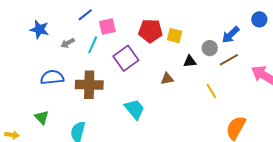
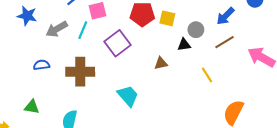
gray arrow: (68, 43) -> (57, 29), size x1.5
gray circle: (210, 48) -> (196, 30), moved
blue semicircle: (52, 77) -> (42, 65), size x0.7
green triangle: (42, 117) -> (32, 107), turned -35

